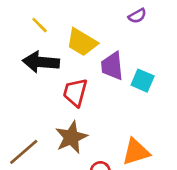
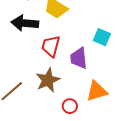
purple trapezoid: (112, 66) -> (79, 58), moved

